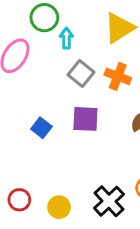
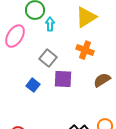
gray square: (81, 73) -> (48, 58), moved

